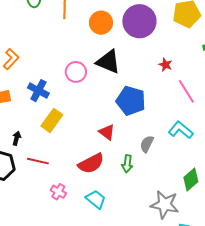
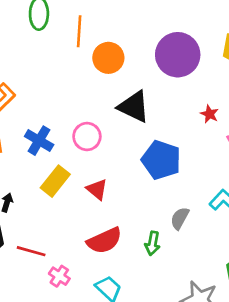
orange circle: (101, 23) -> (108, 58), moved
pink circle: (76, 72) -> (87, 136), moved
red triangle: (107, 132) -> (97, 189), moved
red line: (38, 161) -> (31, 251), moved

